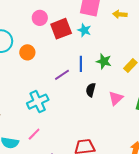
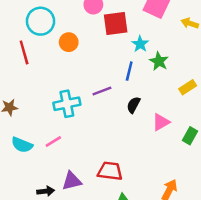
cyan star: (84, 30) -> (140, 44), moved
green star: (104, 61) -> (159, 61), moved
purple line: (62, 75) -> (102, 91), moved

